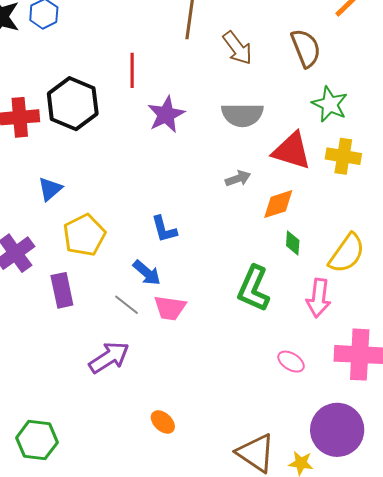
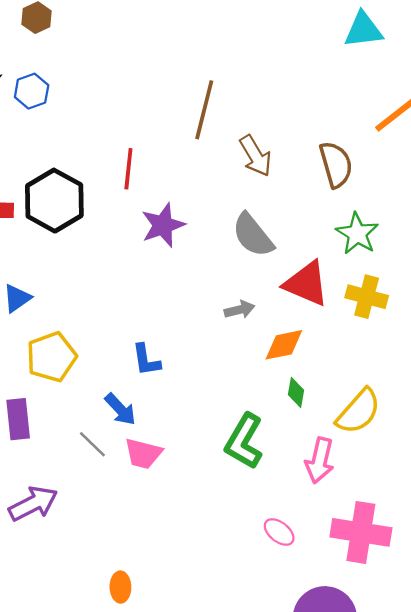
gray semicircle: (242, 115) -> (253, 235), turned 45
purple arrow: (109, 357) -> (33, 504), moved
orange ellipse: (163, 422) -> (120, 587), turned 40

